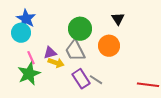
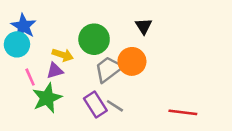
gray trapezoid: (75, 51) -> (108, 69), moved, turned 80
yellow arrow: (56, 63) -> (63, 55), moved
green star: (29, 74) -> (47, 98), moved

